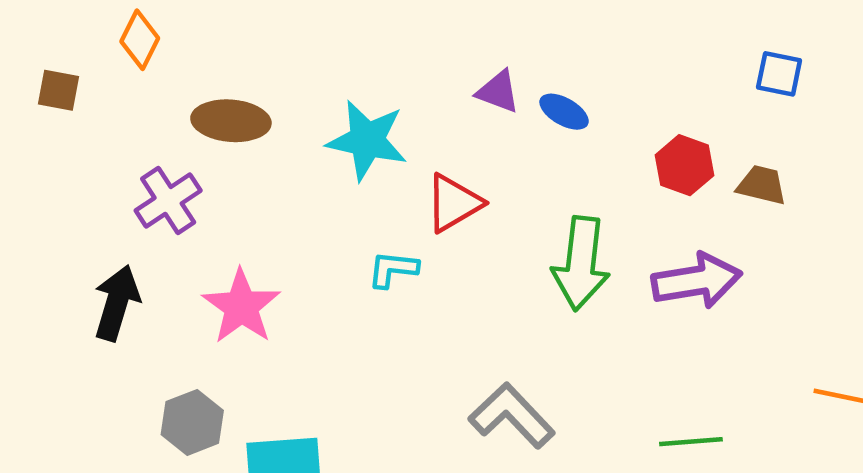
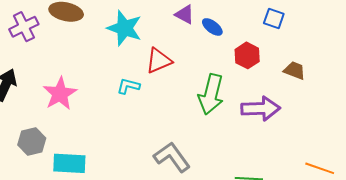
blue square: (779, 74) -> (274, 19), moved
red hexagon: (684, 165) -> (247, 55), moved
purple cross: (168, 201) -> (24, 27), moved

